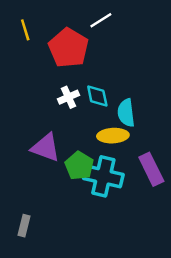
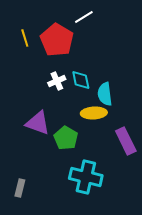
yellow line: (25, 30) -> (25, 38), moved
cyan cross: (103, 176) -> (86, 177), moved

